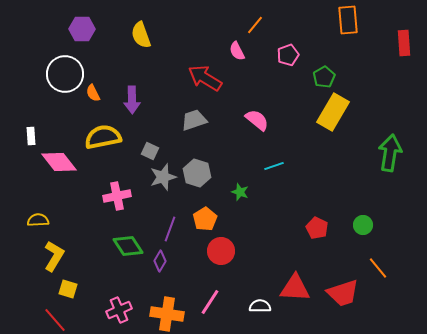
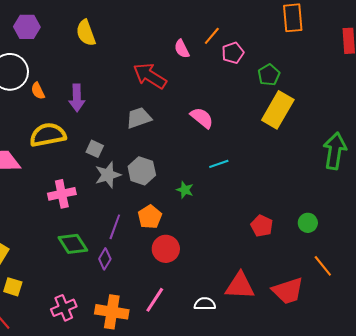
orange line: (255, 25) -> (212, 36), moved

